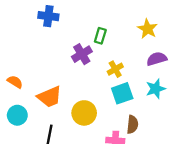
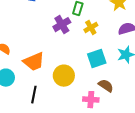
yellow cross: (115, 69) -> (91, 28), moved
brown semicircle: (133, 124) -> (106, 86), turned -63

